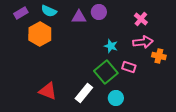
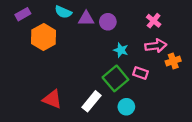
cyan semicircle: (49, 11) -> (63, 12), moved
purple circle: (99, 12) -> (108, 22), moved
orange cross: (159, 56) -> (173, 61), turned -32

